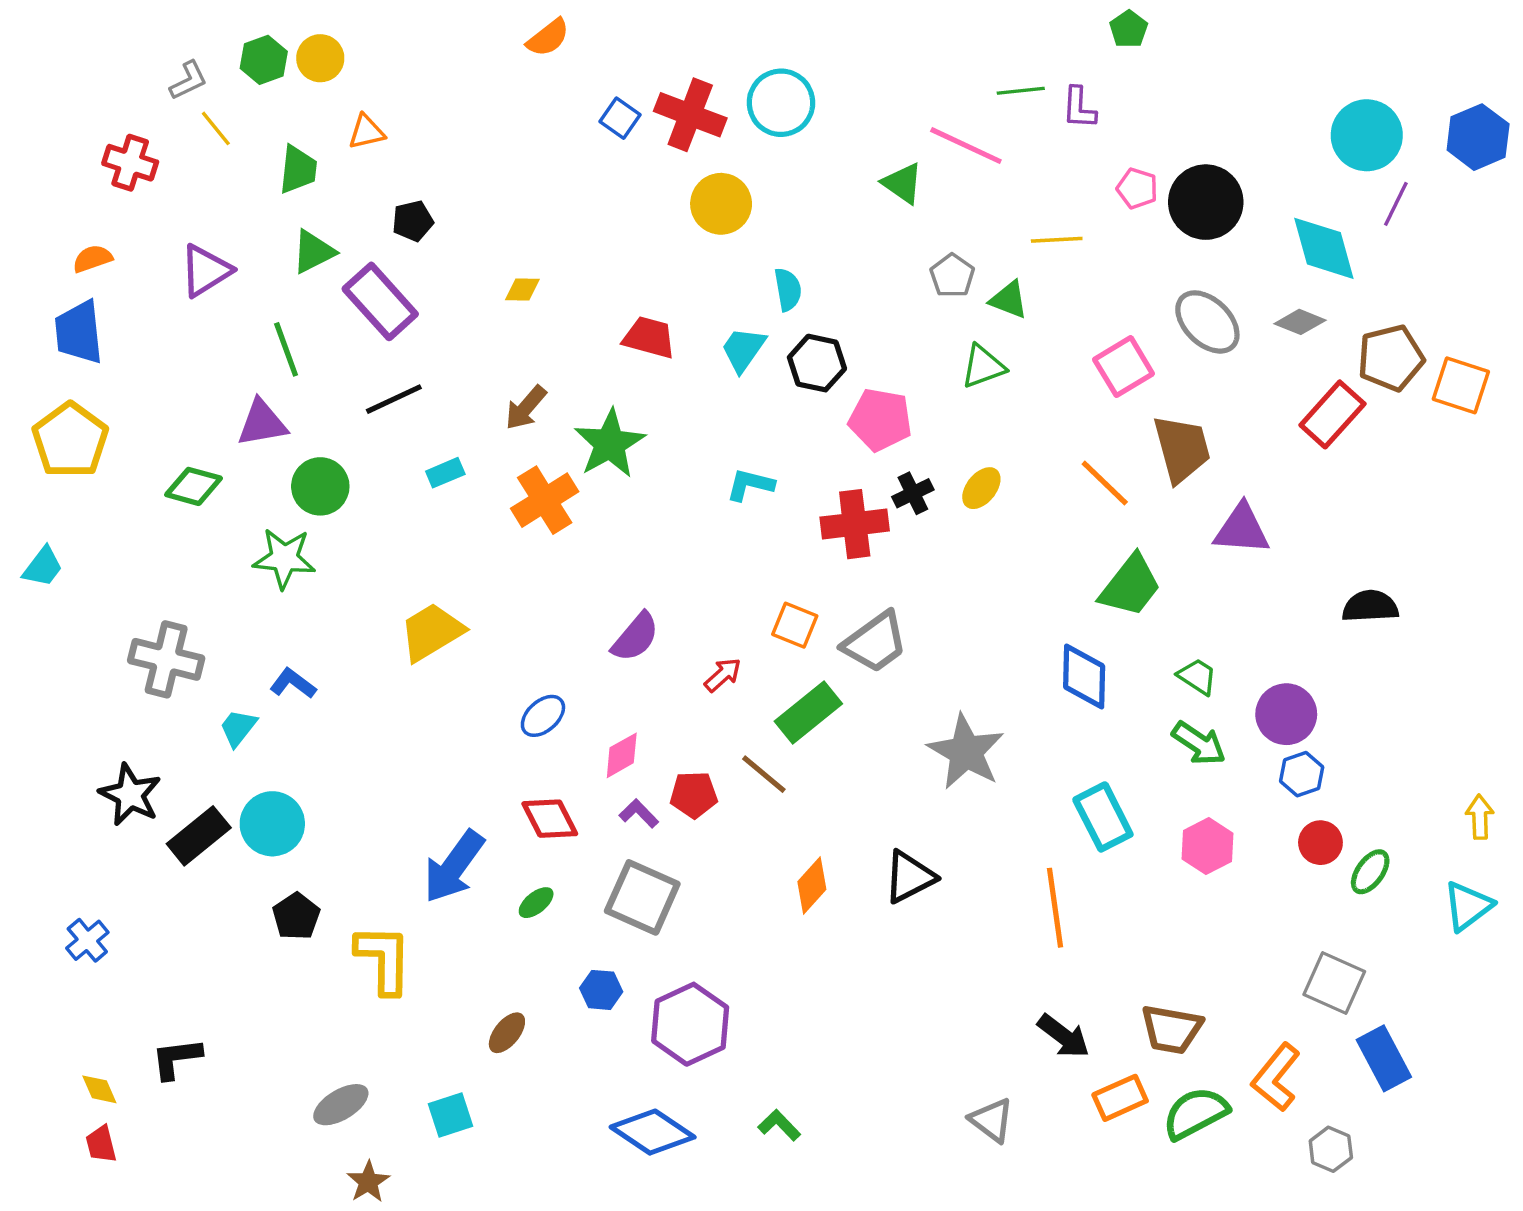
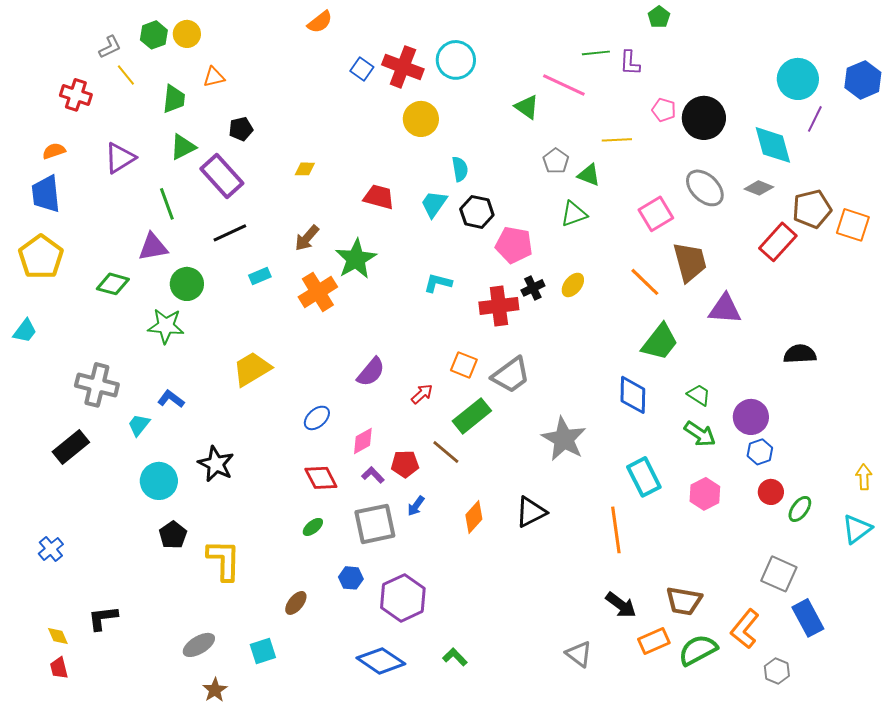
black star: (130, 795) -> (216, 464), moved
black rectangle: (199, 836) -> (71, 447), moved
blue arrow: (454, 867) -> (416, 506), moved, size x0.5
gray square: (642, 897) -> (375, 524), turned -36

